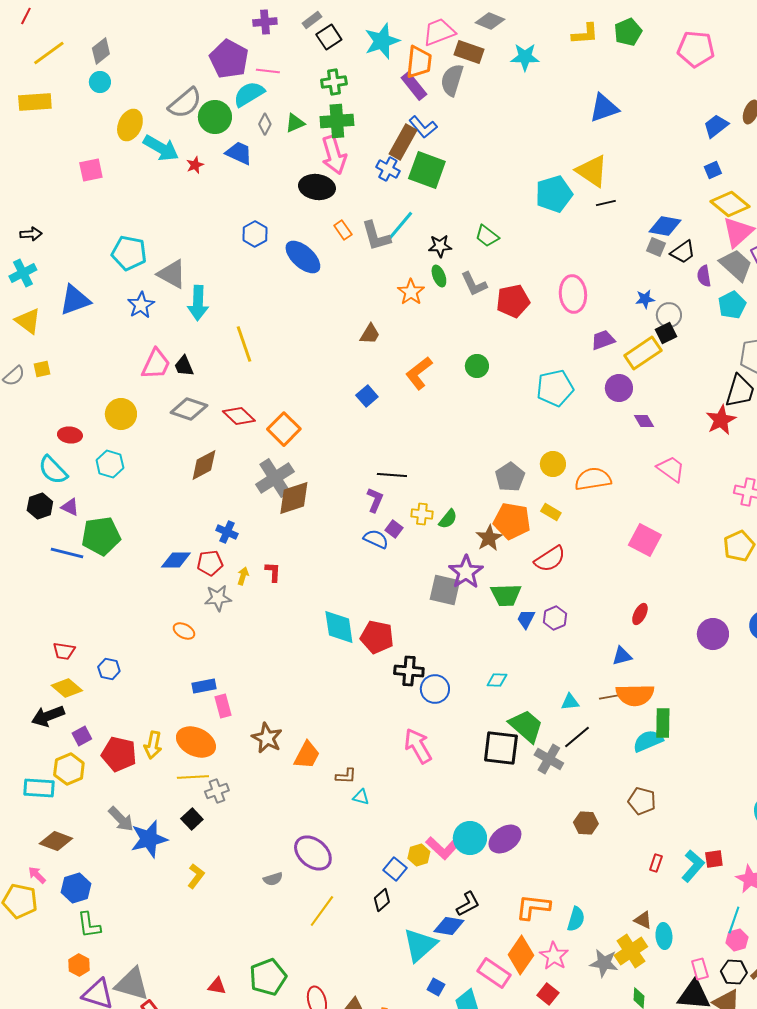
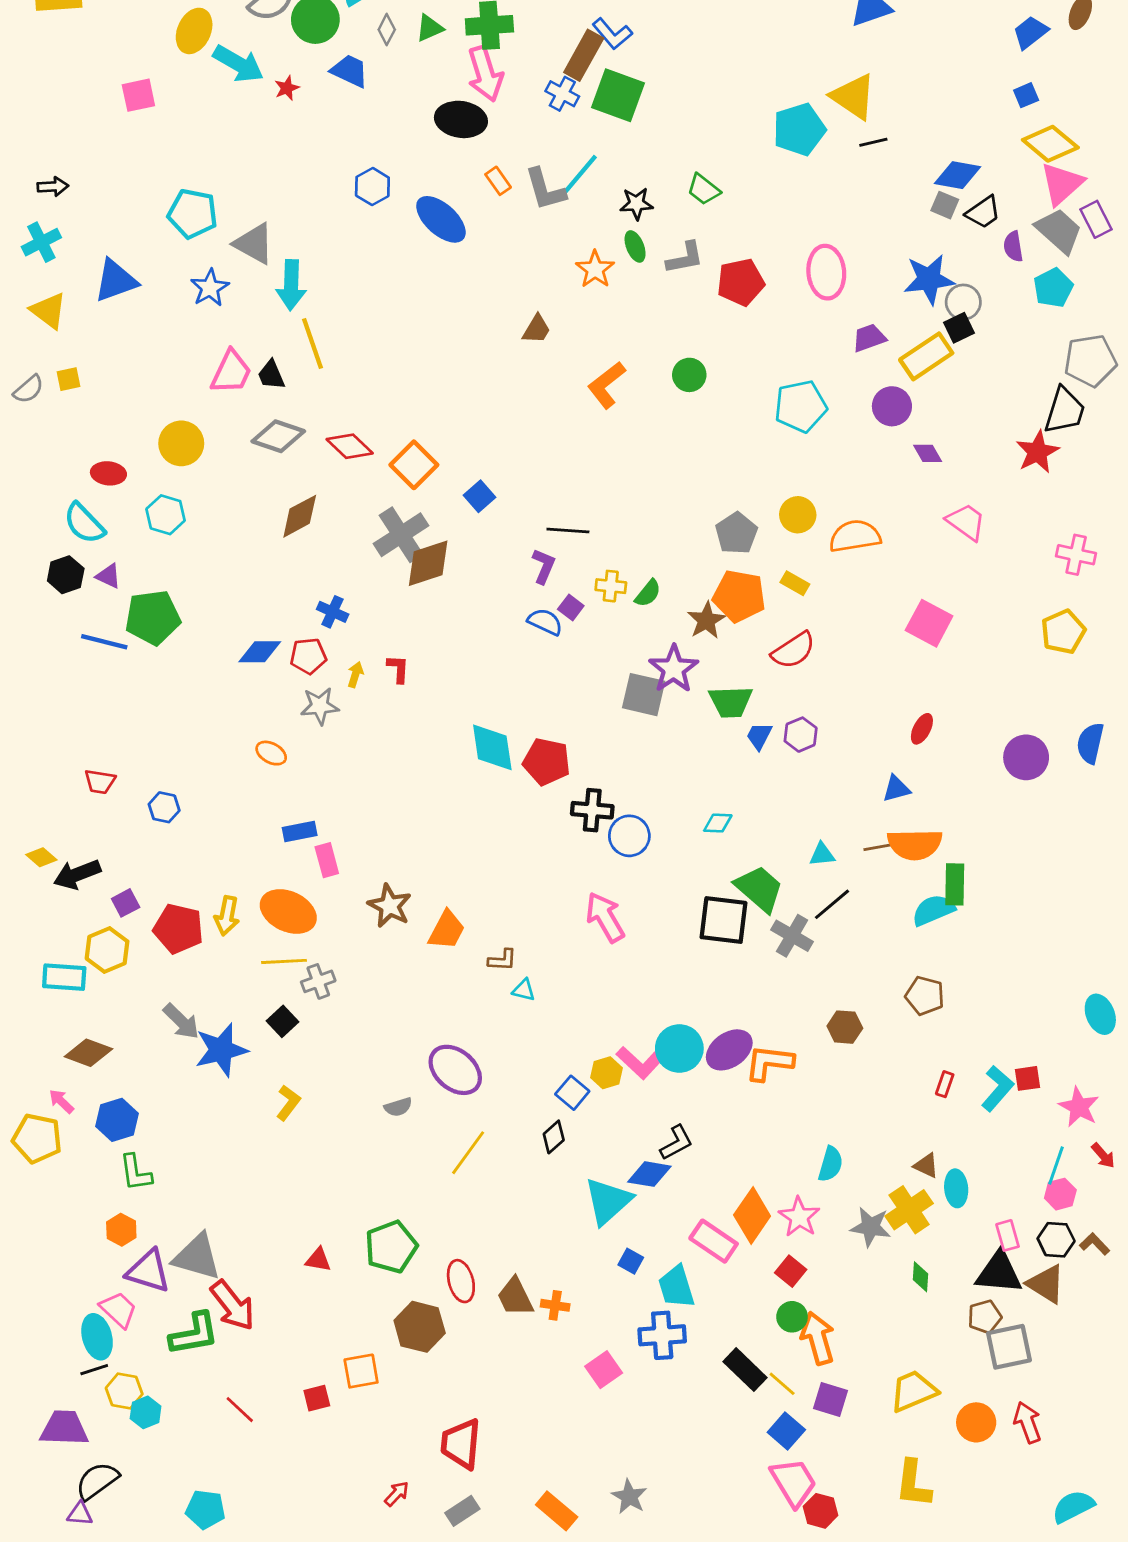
gray L-shape: (474, 284) -> (685, 258), turned -76
blue star: (645, 299) -> (929, 279), size x1.8
yellow line: (244, 344) -> (313, 343), moved
blue square: (367, 396) -> (480, 496), moved
yellow diamond: (67, 688) -> (41, 857), moved, size x0.7
orange L-shape: (533, 907) -> (769, 1063), moved

